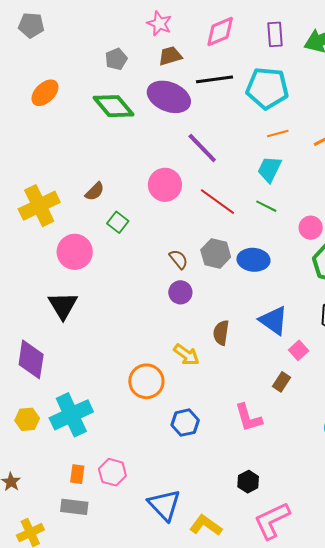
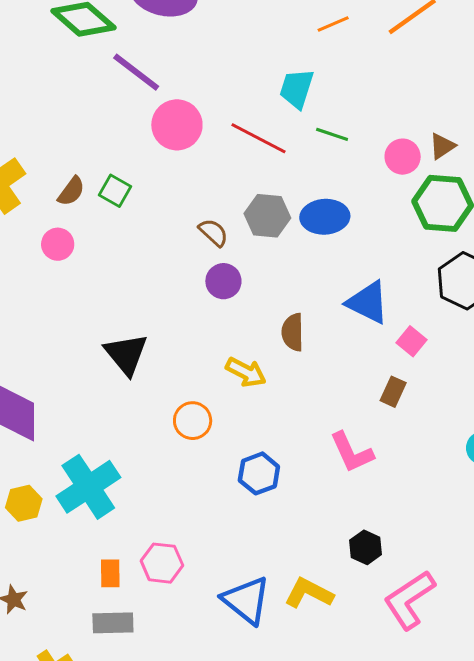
purple line: (202, 148) -> (136, 72), moved
cyan trapezoid: (270, 169) -> (297, 89), moved
brown semicircle: (95, 191) -> (71, 191), moved
pink circle: (75, 252) -> (58, 244), size x0.6
black triangle: (63, 305) -> (126, 354), moved
orange circle: (146, 381) -> (193, 421), size x0.7
yellow L-shape: (206, 525) -> (309, 593), moved

